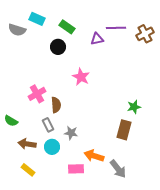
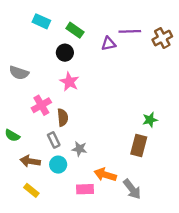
gray semicircle: (17, 30) -> (19, 73), moved
pink star: (81, 77) -> (69, 82), moved

